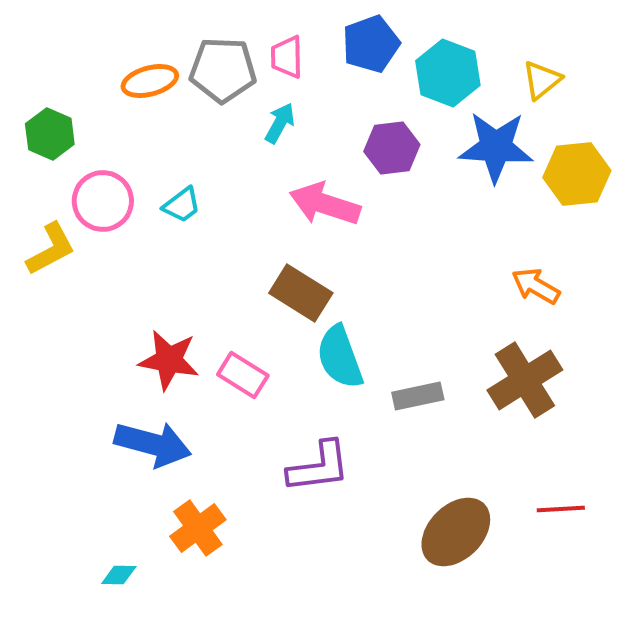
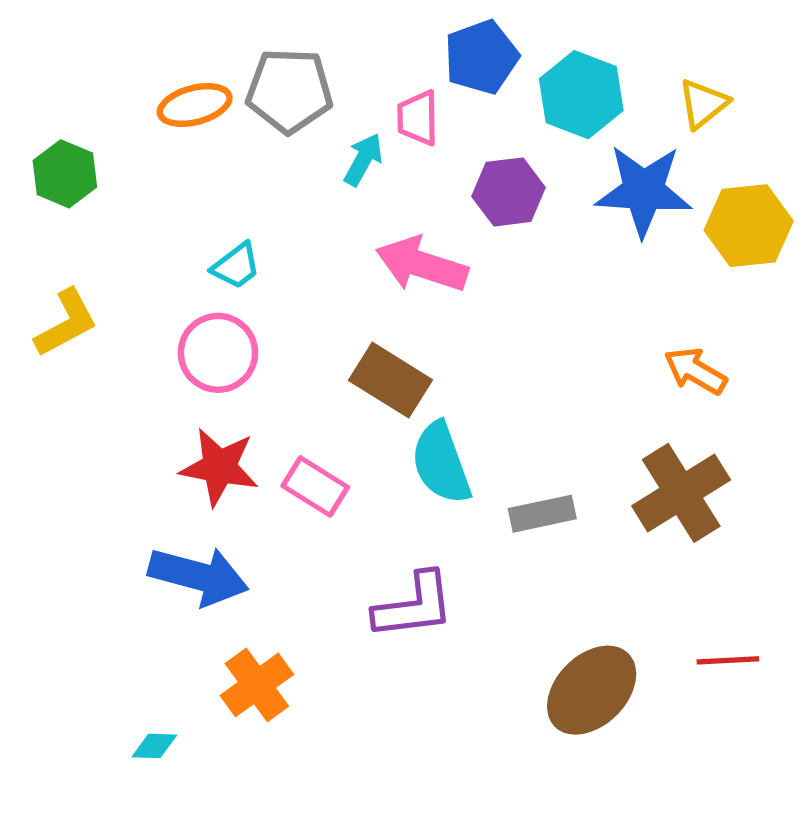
pink trapezoid: (287, 57) -> (418, 118), moved
pink circle: (103, 201) -> (218, 353), moved

